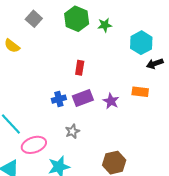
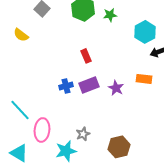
red rectangle: (80, 68) -> (86, 56), turned -32
gray star: (72, 131) -> (83, 134), moved
pink ellipse: (34, 145) -> (42, 130), turned -65

